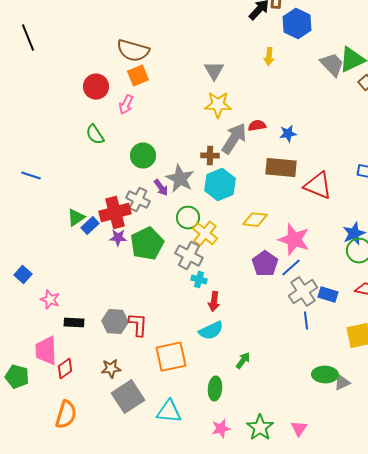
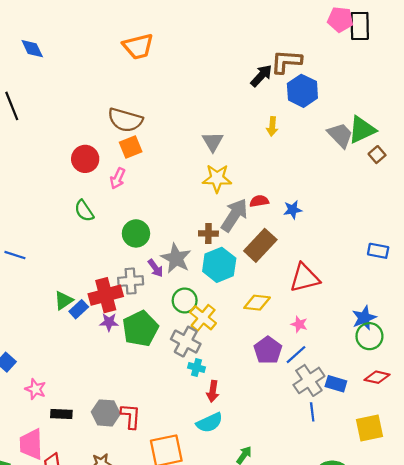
brown rectangle: (281, 168) -> (260, 245), moved, turned -52
red triangle: (318, 186) -> (305, 278), moved, turned -36
gray cross: (138, 200) -> (131, 281), turned -30
pink star: (294, 240) -> (299, 324), size x0.5

